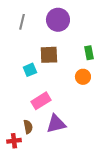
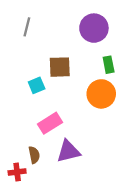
purple circle: (58, 20) -> (94, 28), moved
orange circle: (83, 77) -> (101, 94), size x1.5

